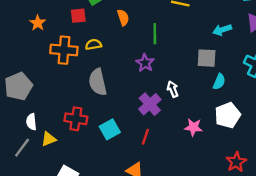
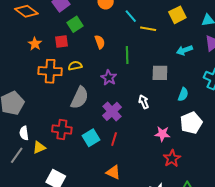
orange star: (38, 23) -> (35, 44), moved
gray square: (207, 58) -> (160, 73), moved
purple star: (145, 63) -> (109, 78), moved
gray semicircle: (98, 82) -> (80, 98), turned -140
purple cross: (150, 104) -> (112, 111), moved
red line: (145, 137) -> (114, 139), moved
red star: (236, 162) -> (172, 158), moved

